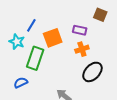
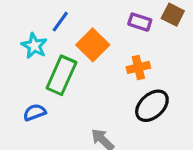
purple rectangle: (80, 30) -> (140, 22), moved
orange square: (53, 38) -> (93, 45), turned -30

